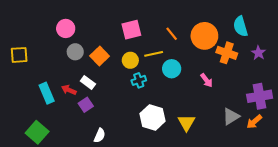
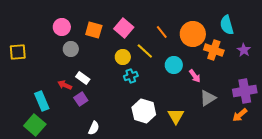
pink square: (131, 30) -> (124, 28), turned -36
yellow line: (154, 54) -> (145, 51), turned 54
orange square: (100, 56) -> (94, 30), moved, turned -30
cyan circle: (172, 69) -> (174, 65), moved
cyan rectangle: (47, 93) -> (42, 101), moved
gray triangle: (231, 116) -> (208, 98), moved

